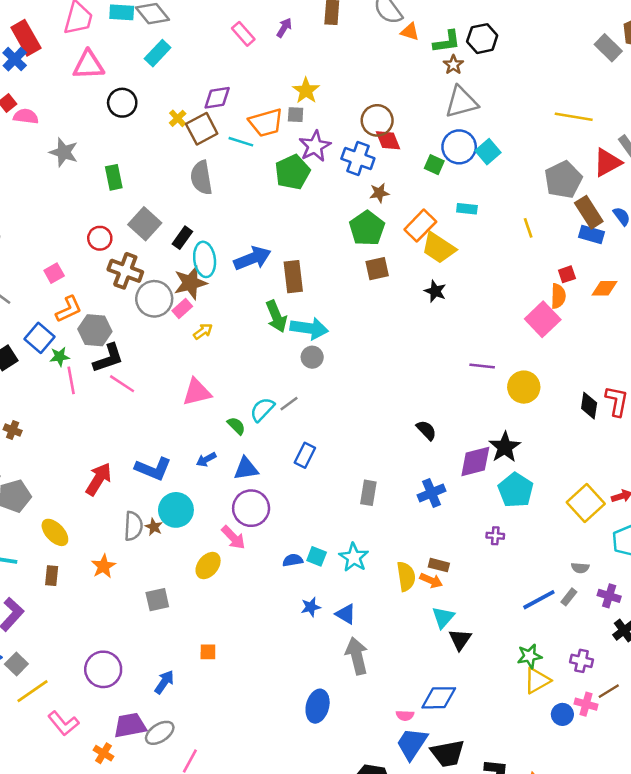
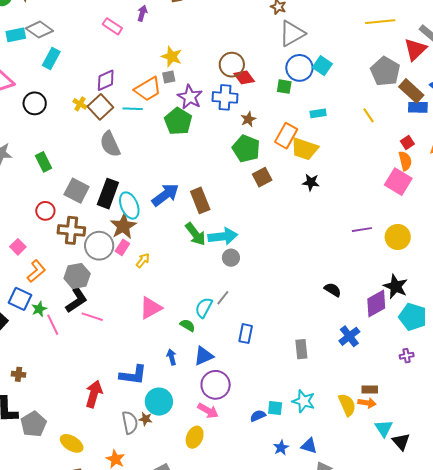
black rectangle: (182, 238) -> (108, 194), size x1.6
gray hexagon: (95, 330) -> (77, 276), moved
blue arrow: (206, 460) -> (172, 357), turned 119

